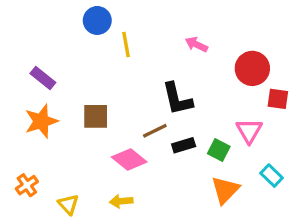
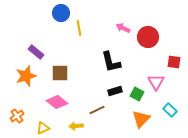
red circle: (252, 68) -> (148, 37), moved
purple rectangle: (43, 78) -> (36, 52), moved
brown line: (155, 131) -> (97, 110), moved
pink diamond: (129, 160) -> (57, 102), moved
yellow triangle: (68, 204) -> (43, 128), turned 48

